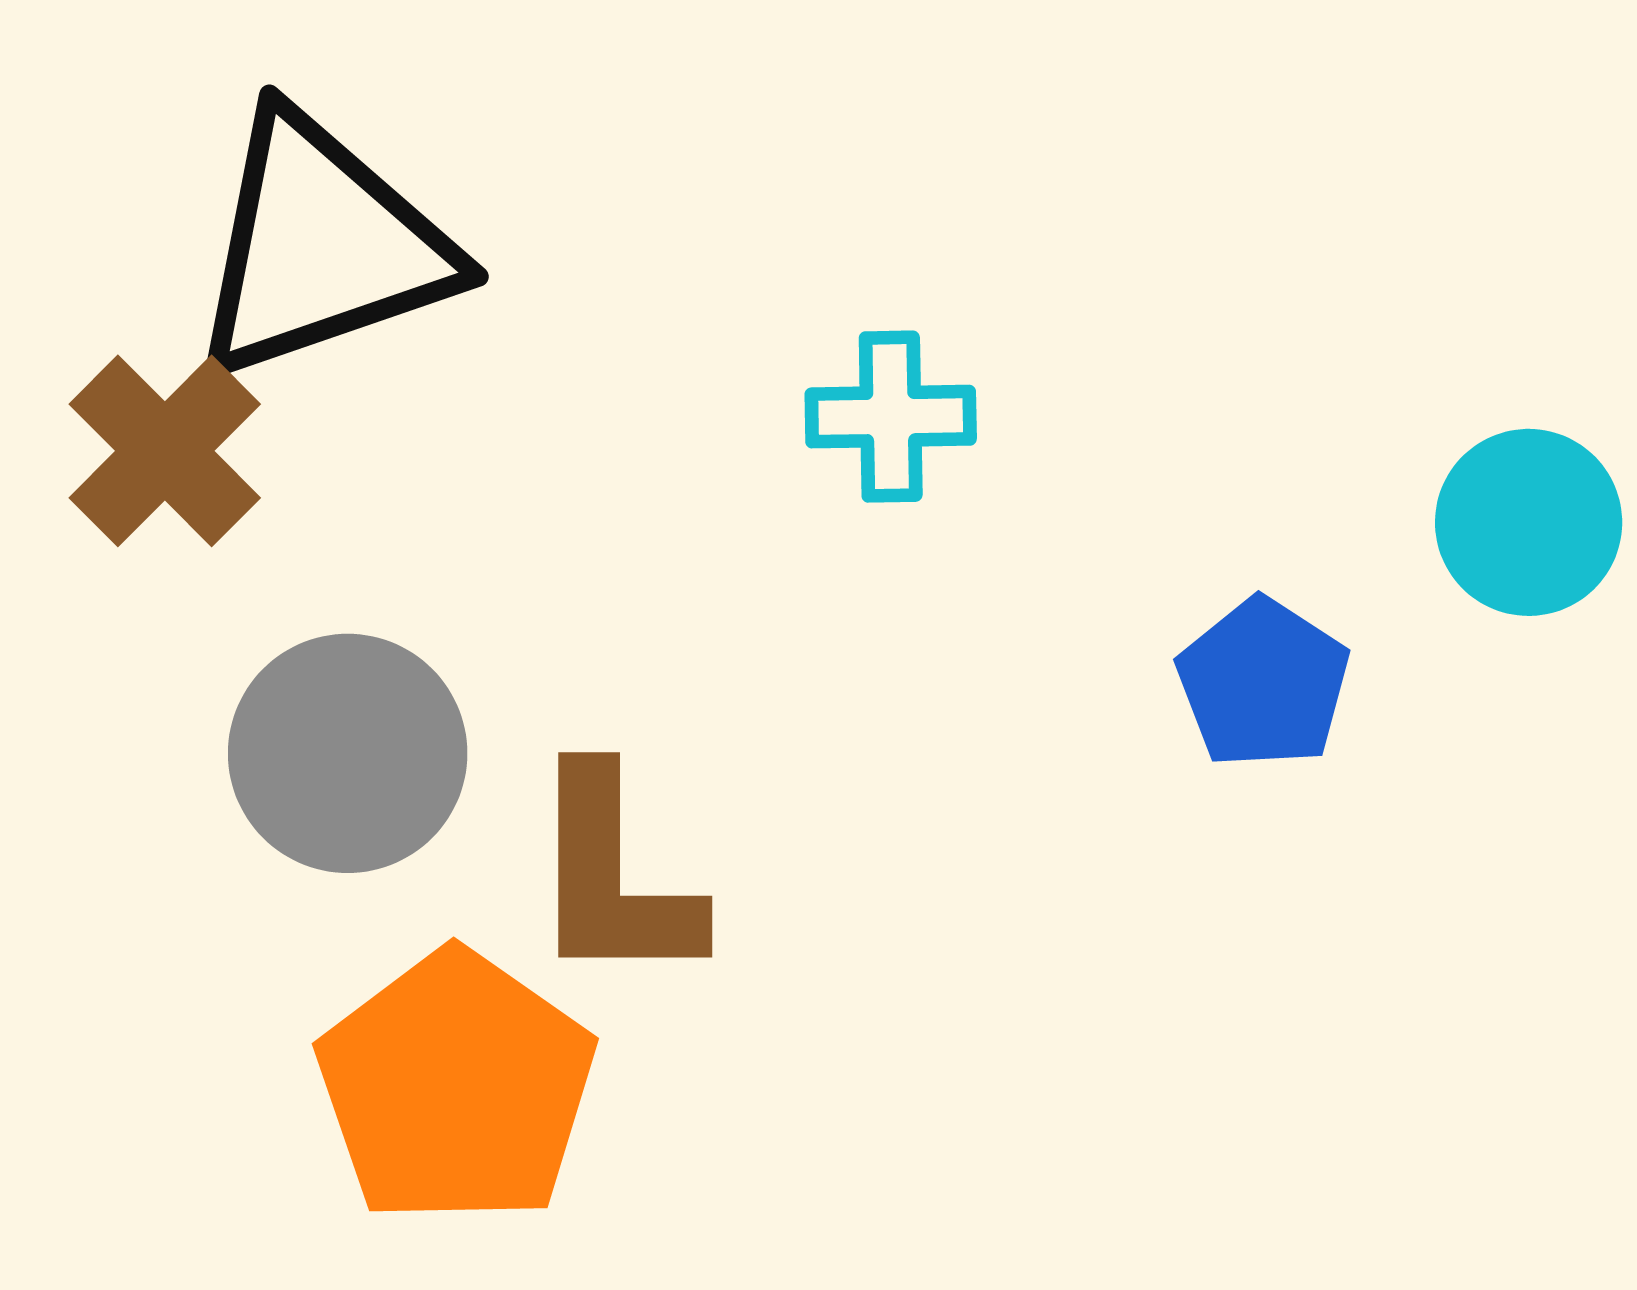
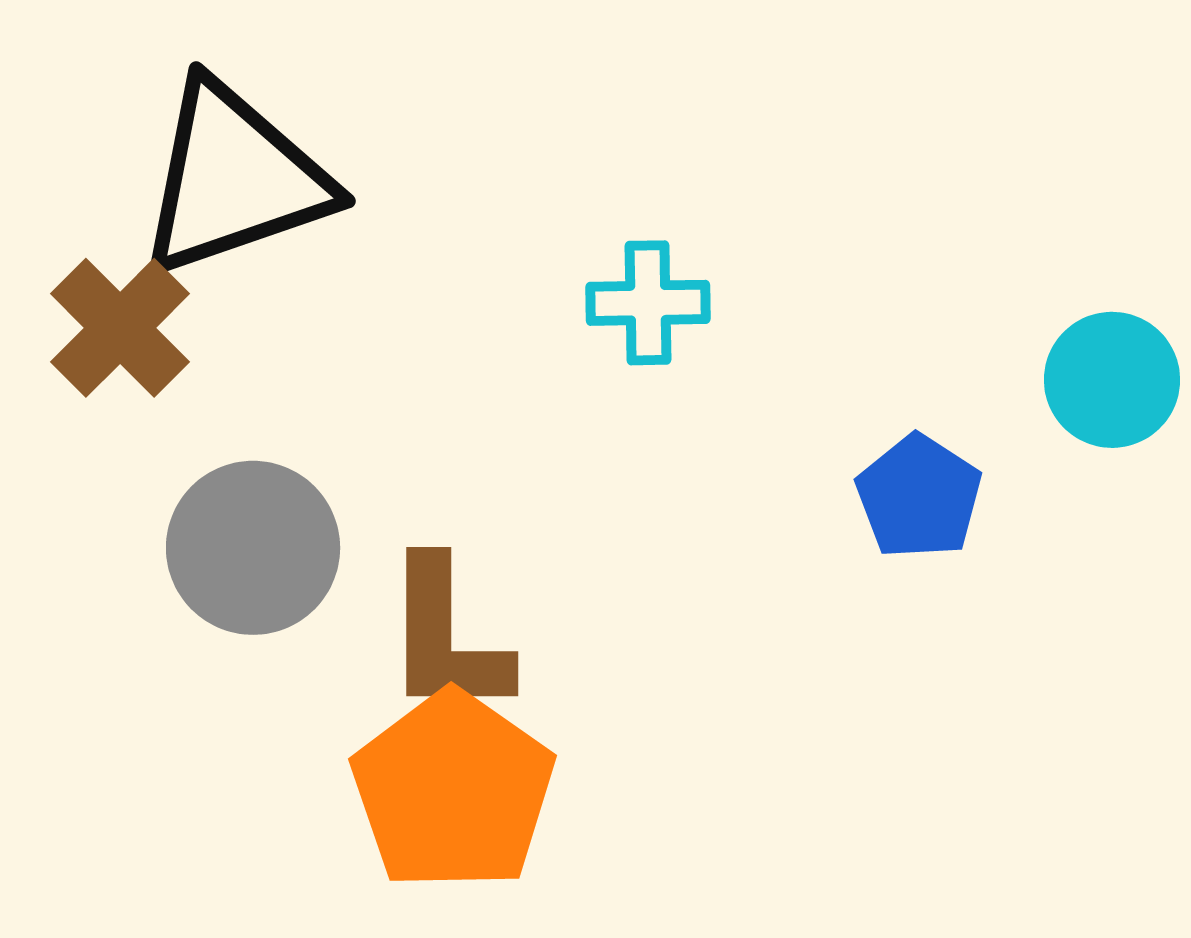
orange pentagon: (456, 1087) -> (453, 791), moved

